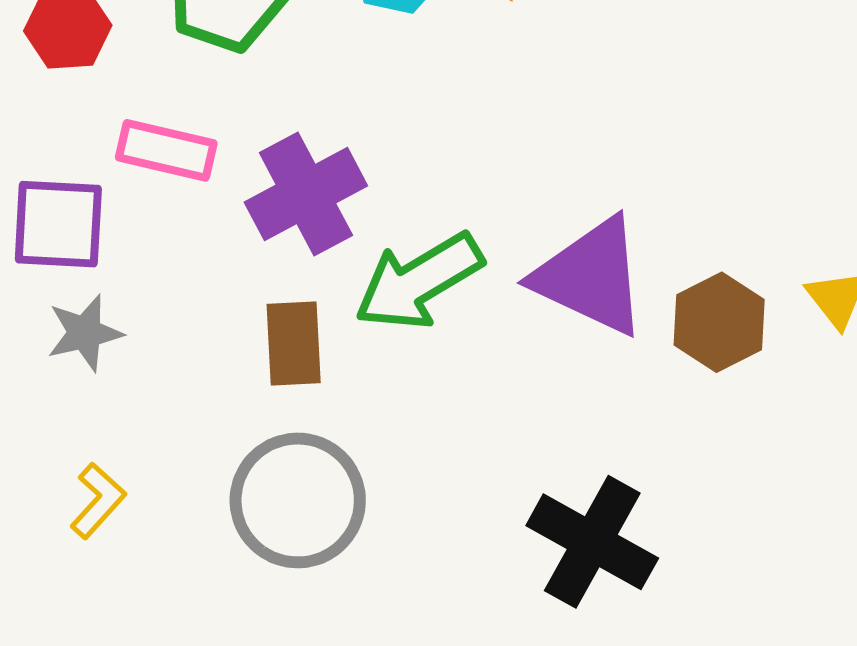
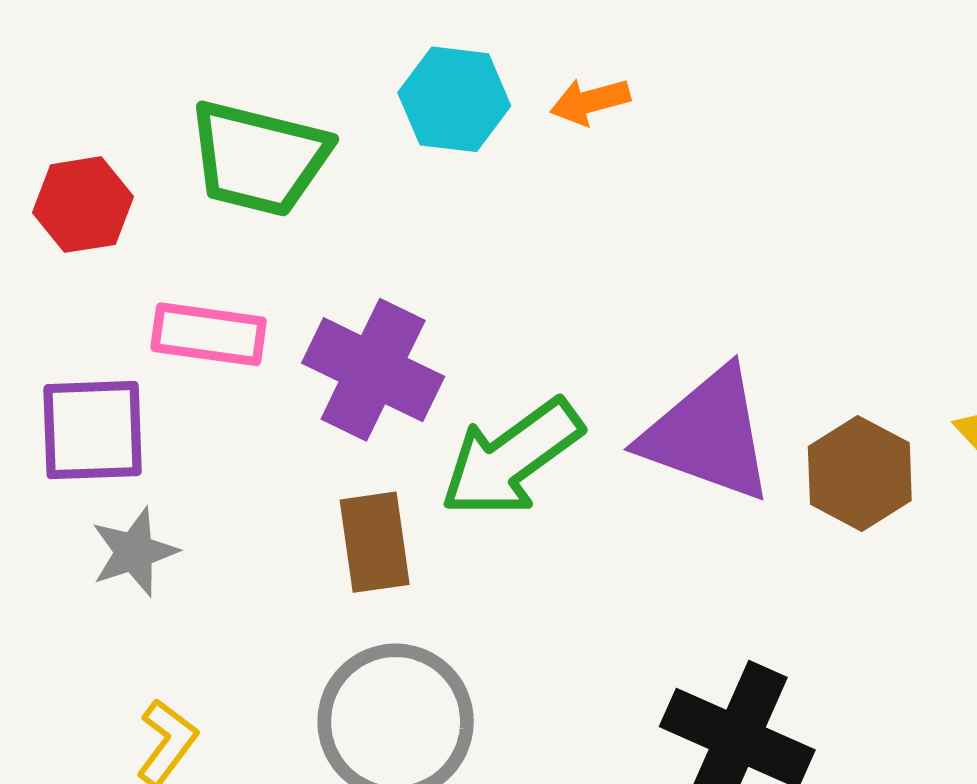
purple cross: (306, 194) -> (373, 370), turned -31

